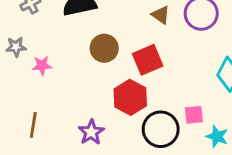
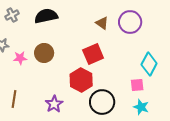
brown circle: (104, 48) -> (44, 53), moved
pink square: (194, 115) -> (137, 85), moved

